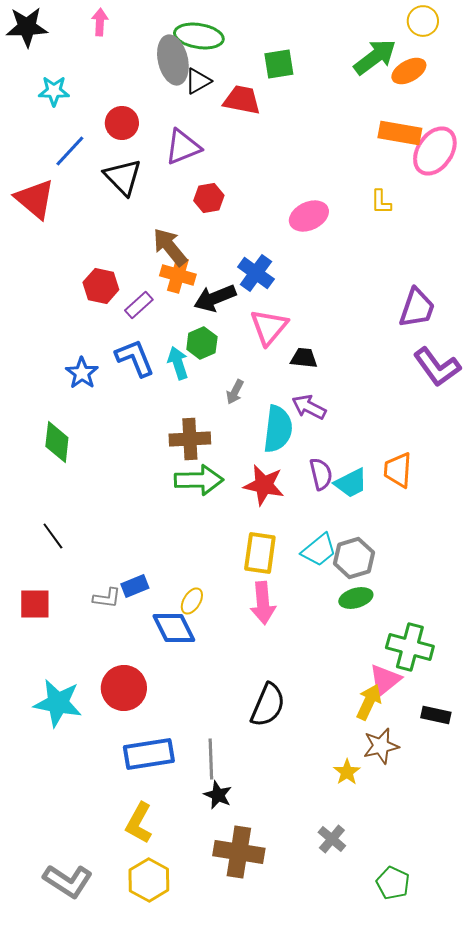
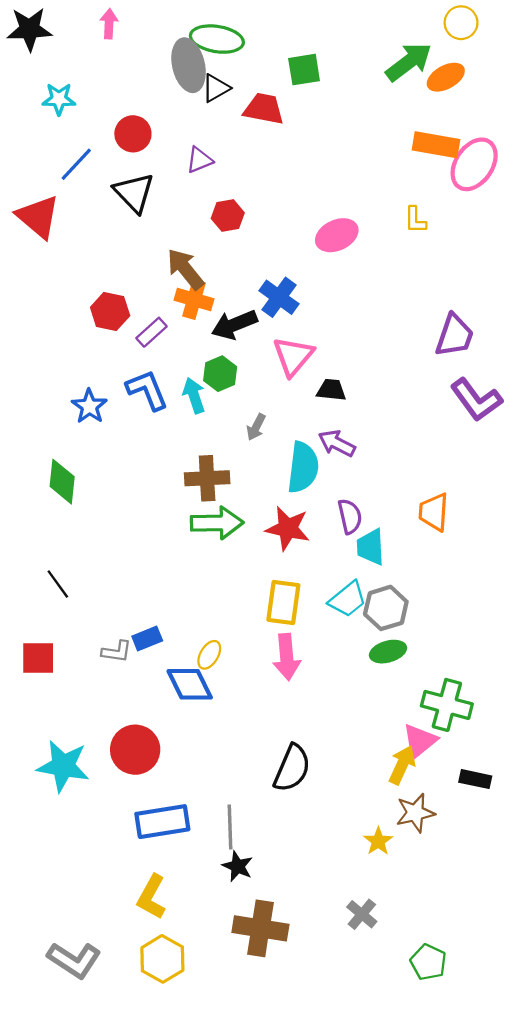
purple triangle: (183, 147) -> (199, 160), size x0.7
cyan trapezoid: (351, 483) -> (371, 547), moved, turned 114

